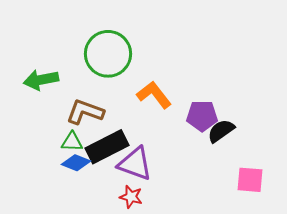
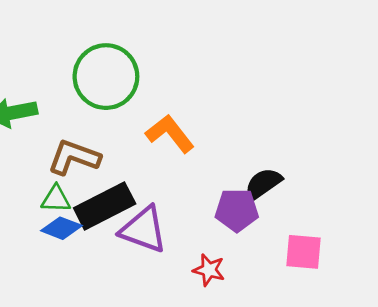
purple pentagon: (202, 116) -> (237, 210), moved
red star: (131, 197) -> (209, 270), moved

